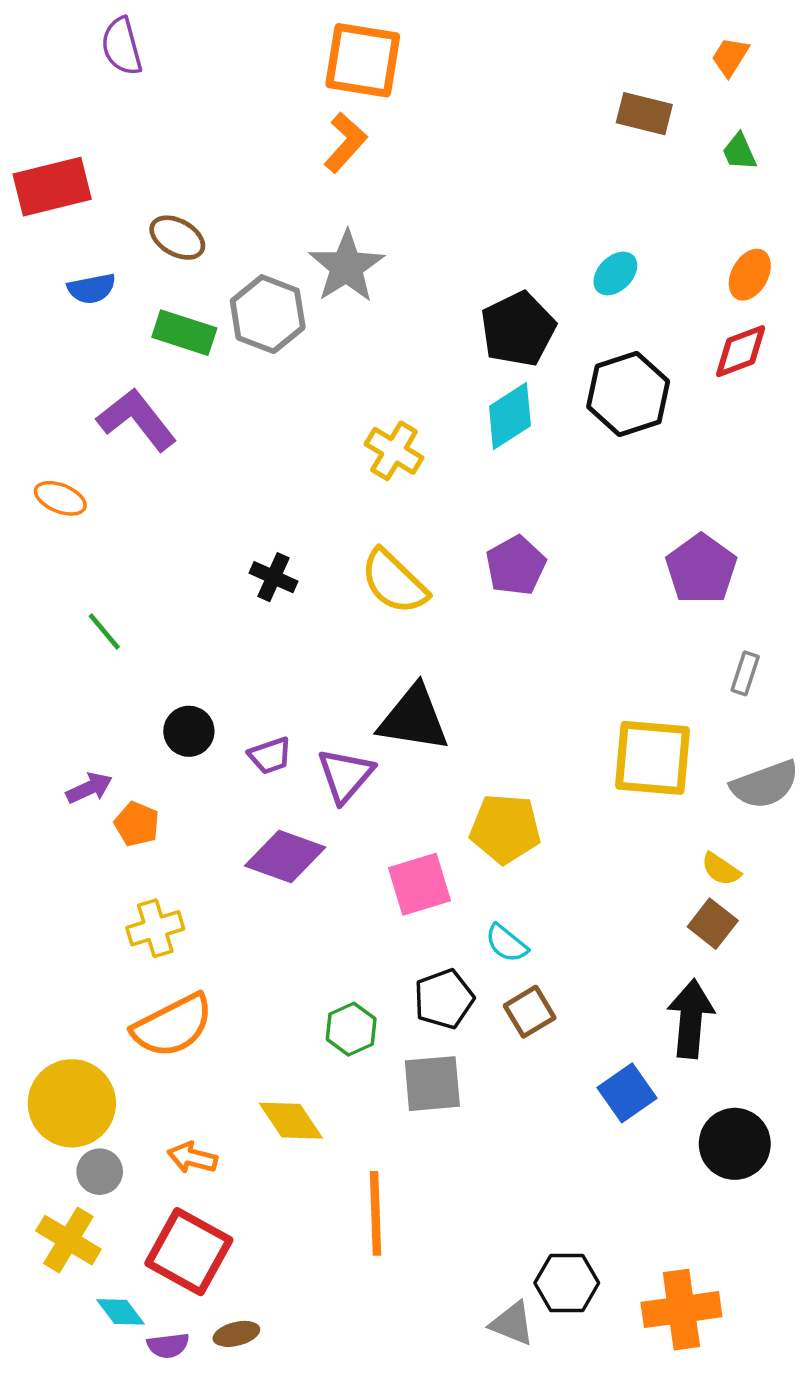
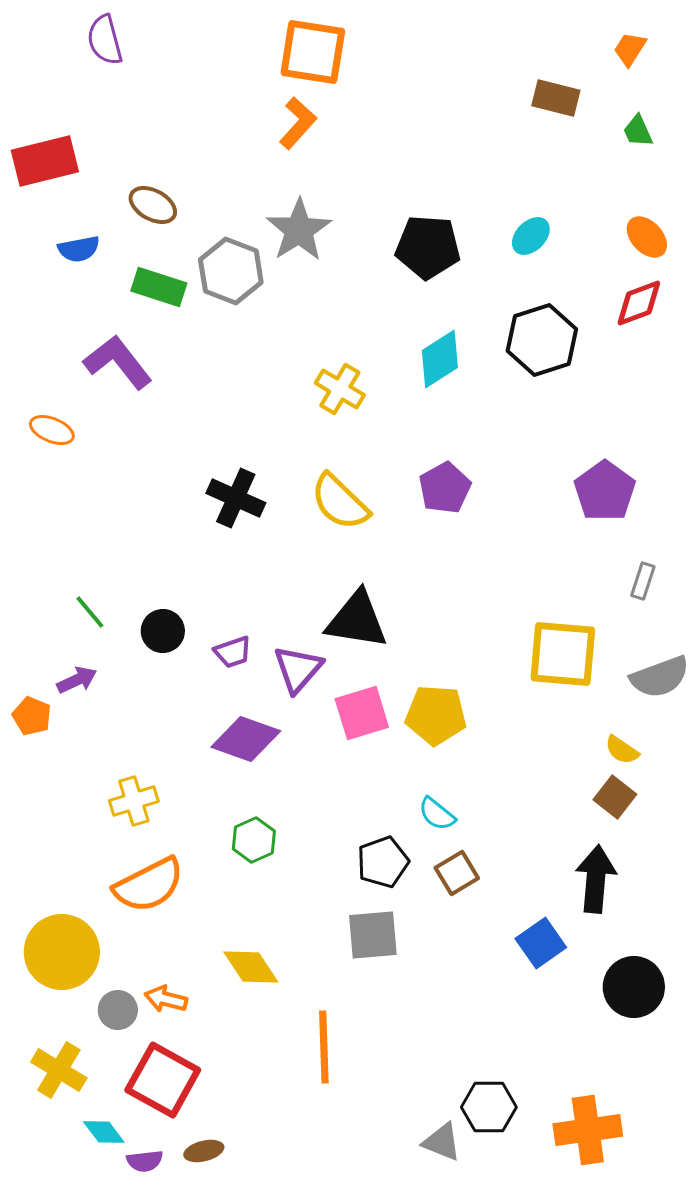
orange ellipse: (750, 275) -> (647, 237), turned -72
black pentagon: (518, 329) -> (428, 247), moved, turned 30
black cross: (274, 577) -> (236, 498), size x1.4
green line: (104, 632) -> (90, 612), moved
orange pentagon: (137, 824) -> (32, 716), moved
pink square: (420, 884) -> (362, 713), moved
green hexagon: (351, 1029) -> (254, 840), moved
gray circle: (100, 1172) -> (118, 1010), moved

